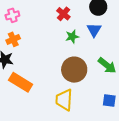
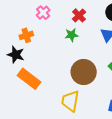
pink cross: (12, 15) -> (43, 13), moved, turned -32
green star: (72, 37) -> (71, 35), moved

